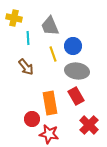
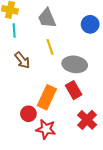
cyan line: (28, 38) -> (14, 30), moved
blue circle: (73, 46) -> (90, 24), moved
orange rectangle: (50, 103) -> (47, 97), turned 35

